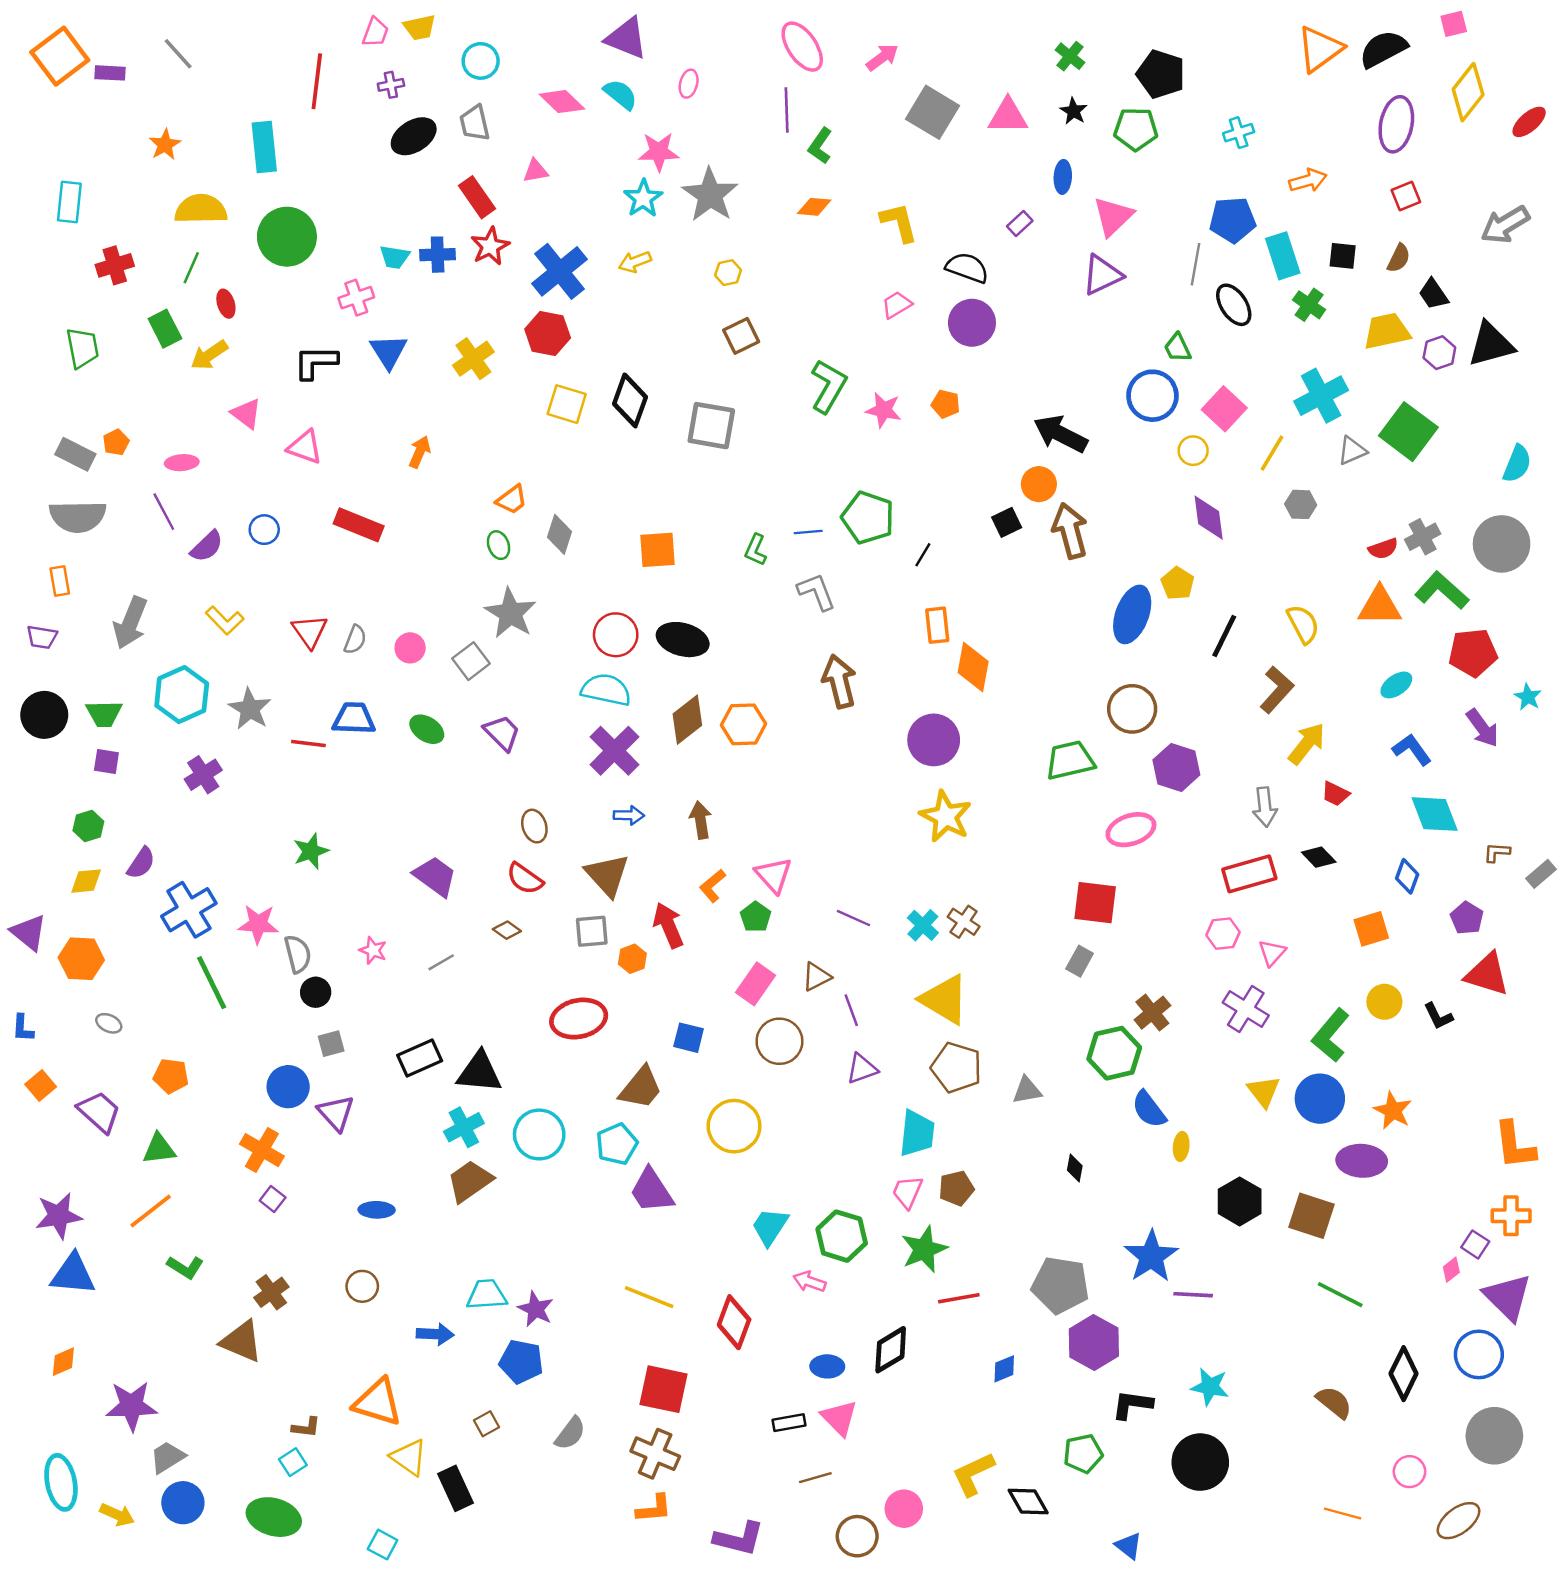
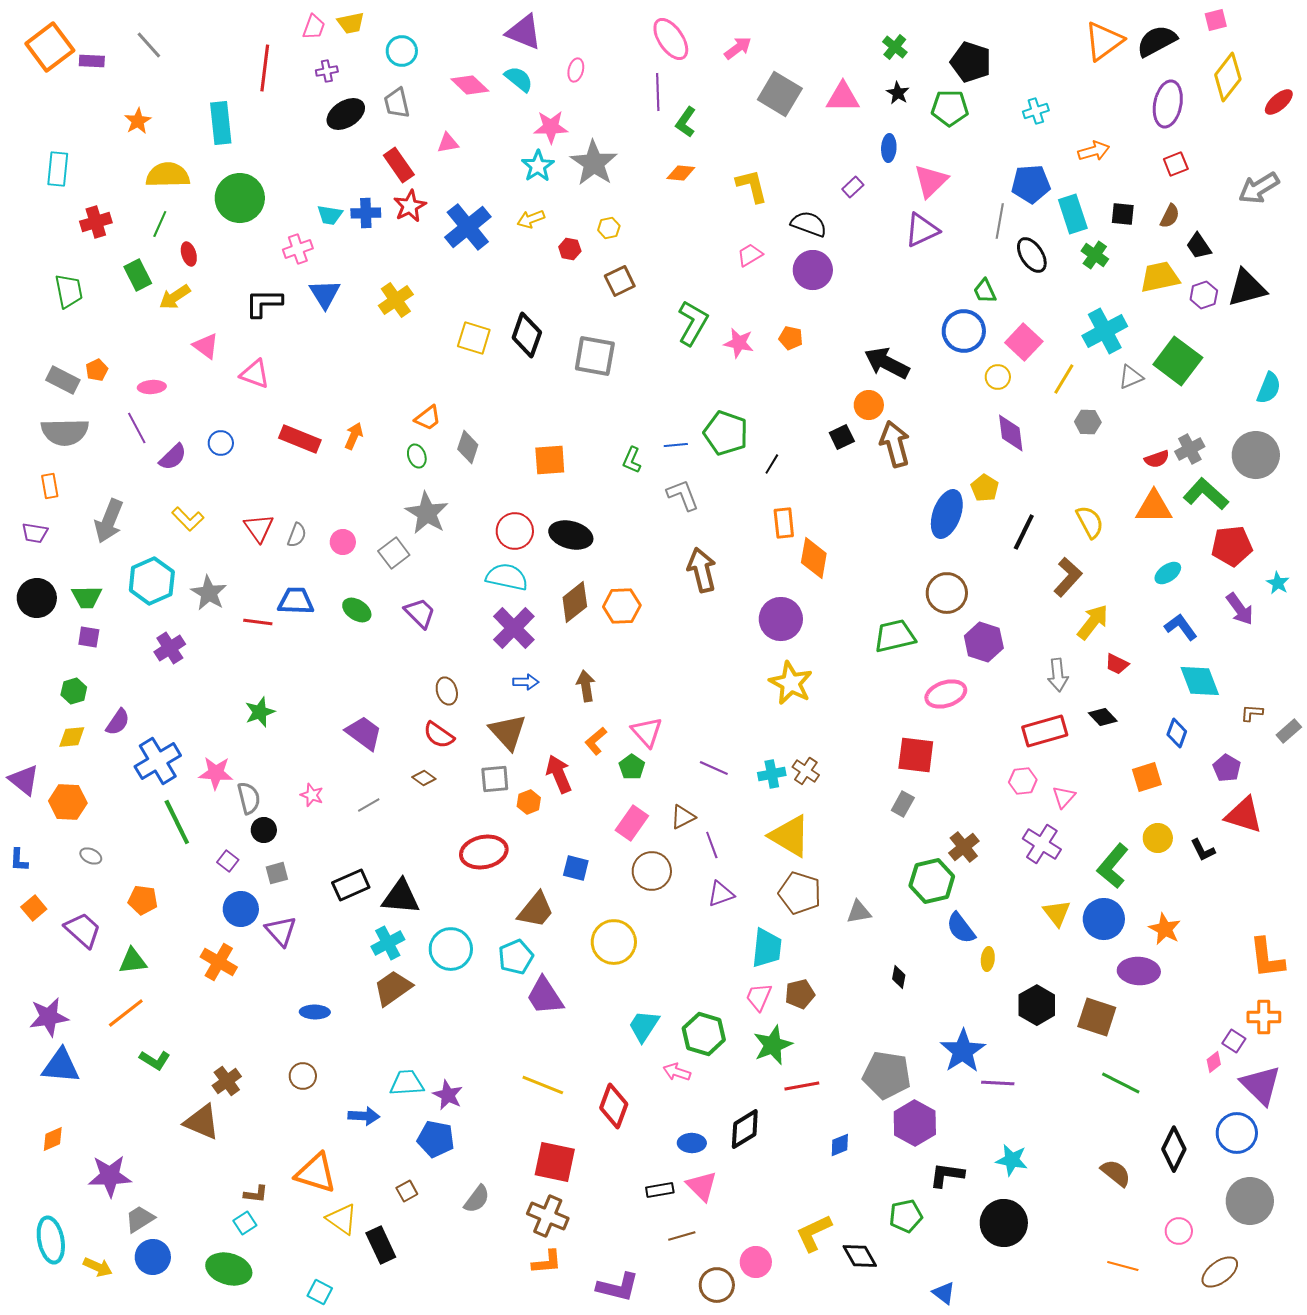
red hexagon: (548, 334) -> (570, 249), moved, size x0.6
orange arrow: (420, 452) -> (354, 436), moved
cyan cross: (923, 925) -> (772, 774), turned 36
purple square: (273, 1199) -> (228, 861), moved

